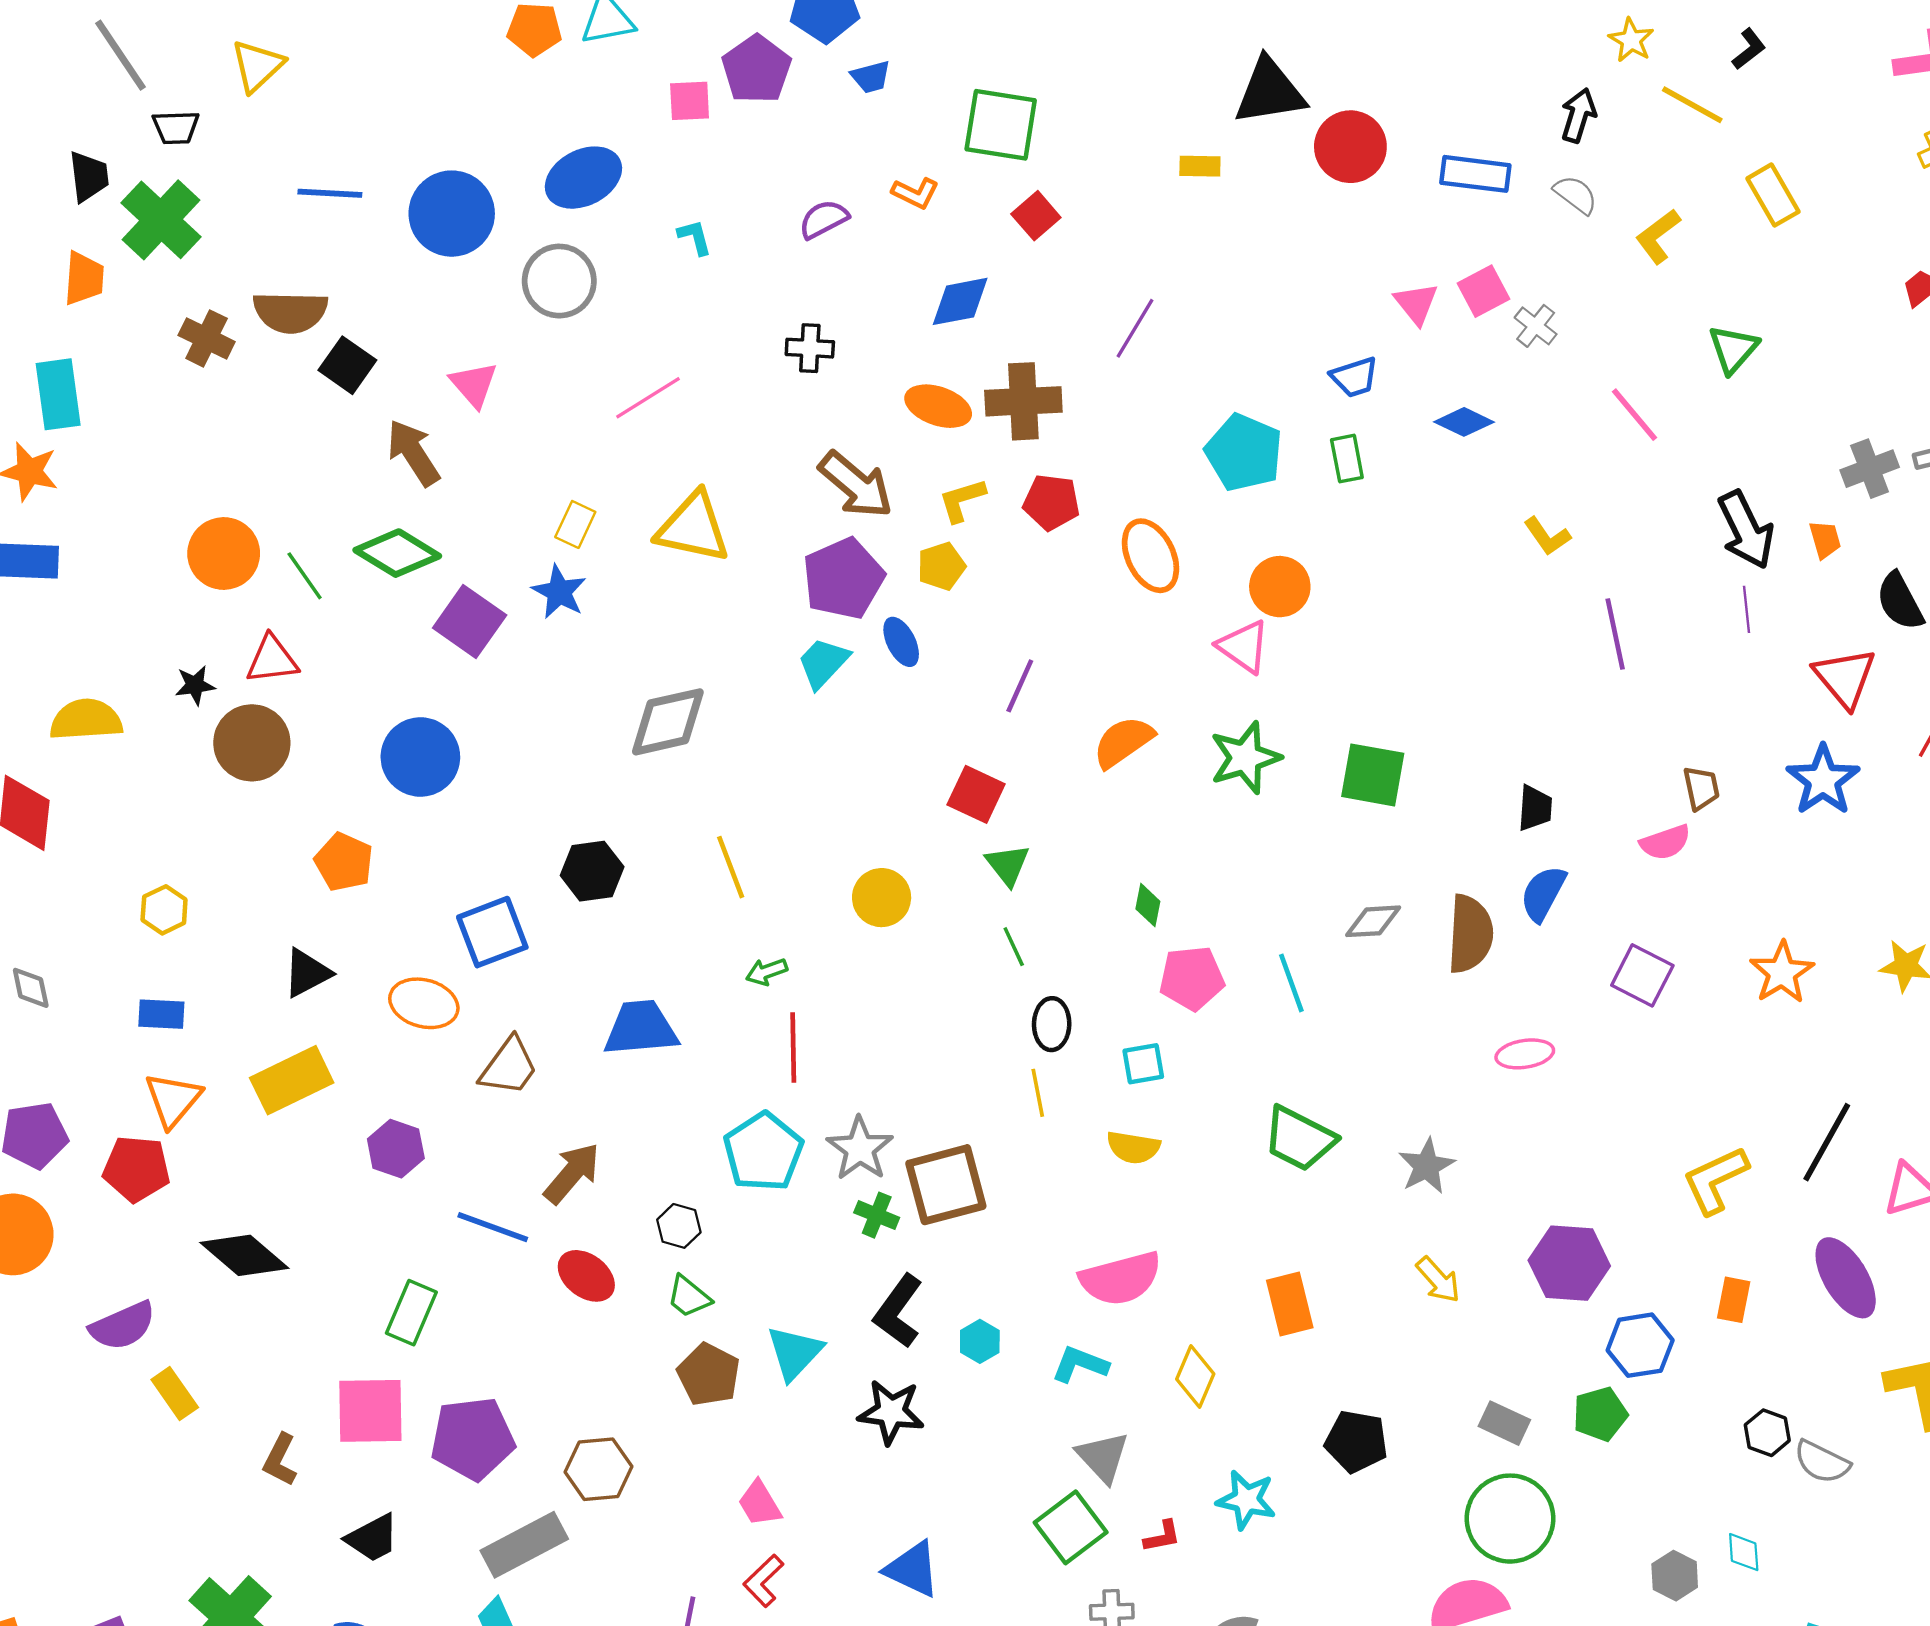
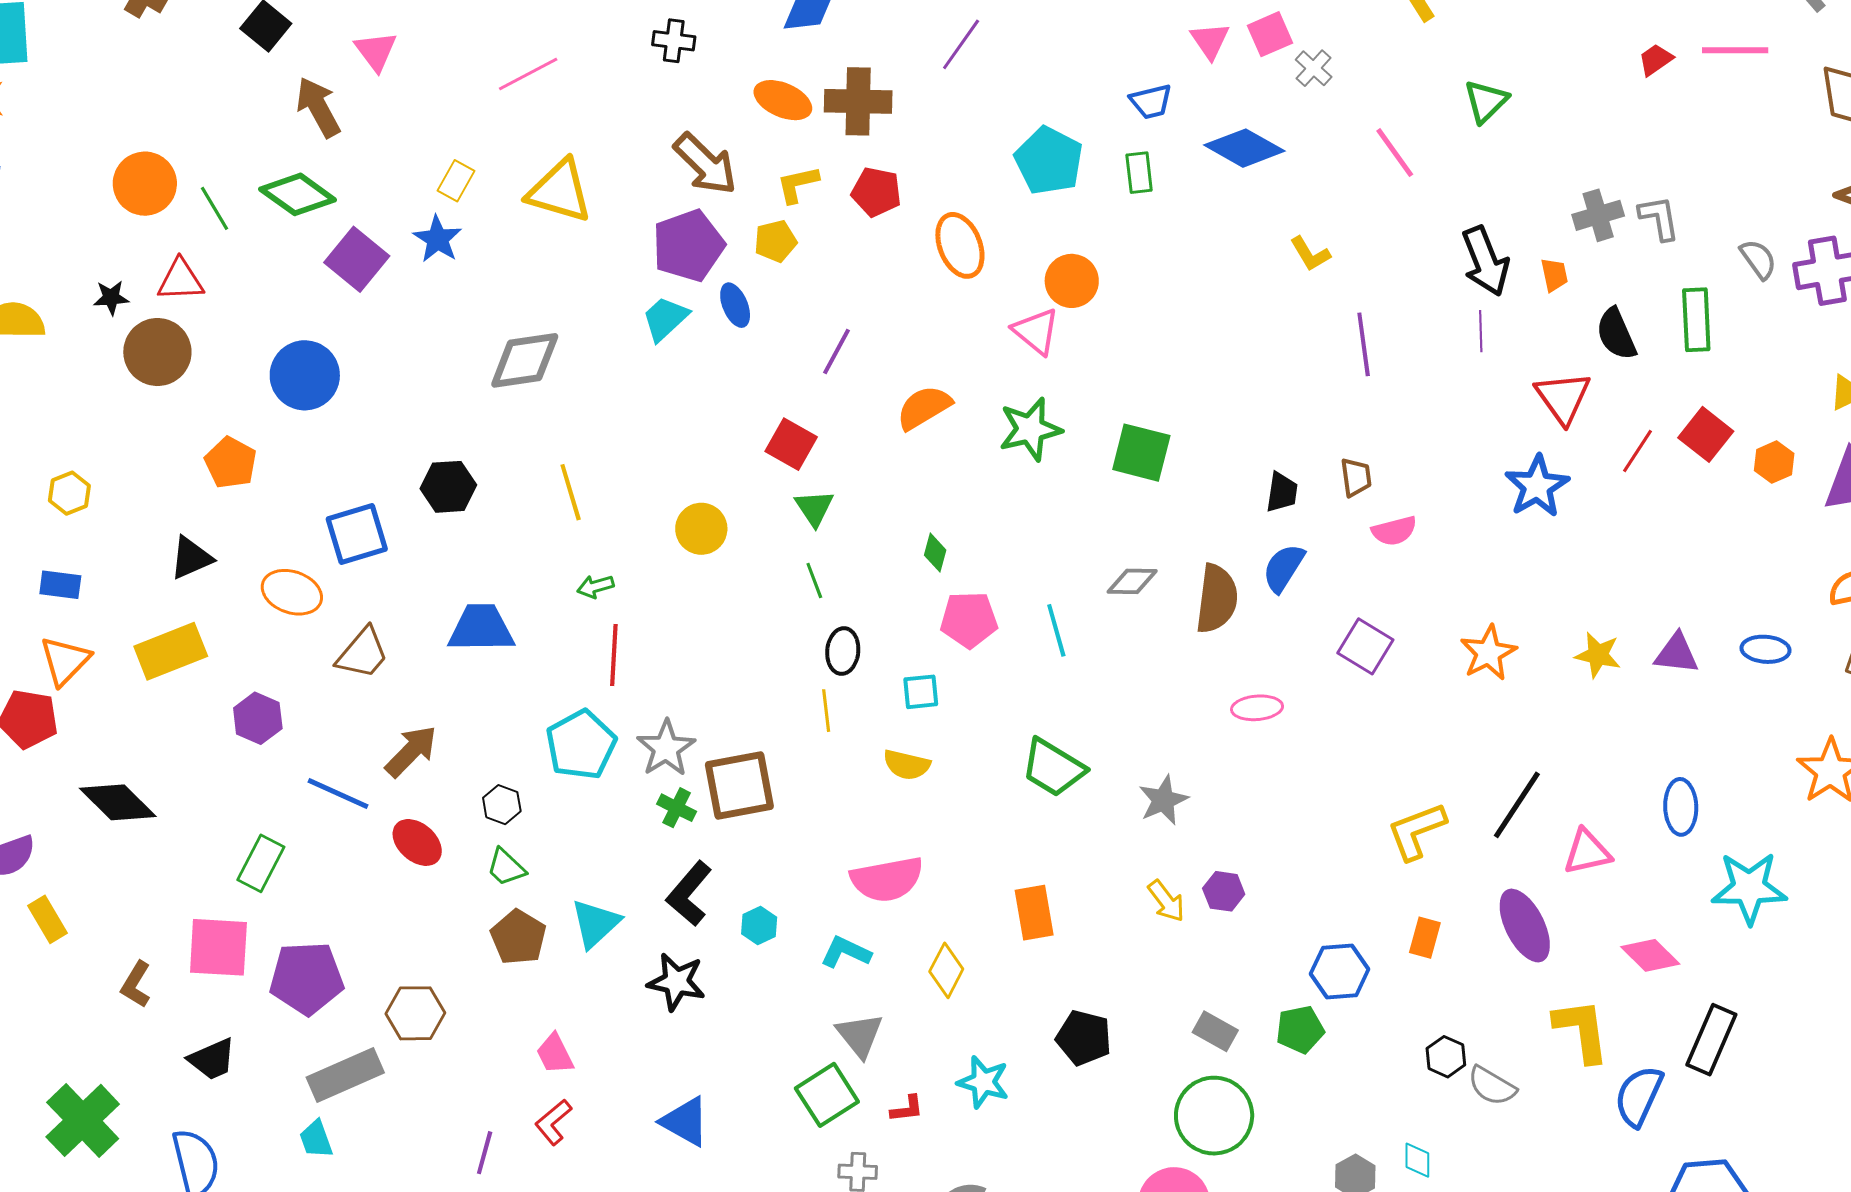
blue diamond: (1464, 422) -> (1244, 148), size x1.5
brown trapezoid: (1701, 788) -> (1356, 477), moved
purple hexagon: (1569, 1263) -> (1224, 891), moved, size x0.6

